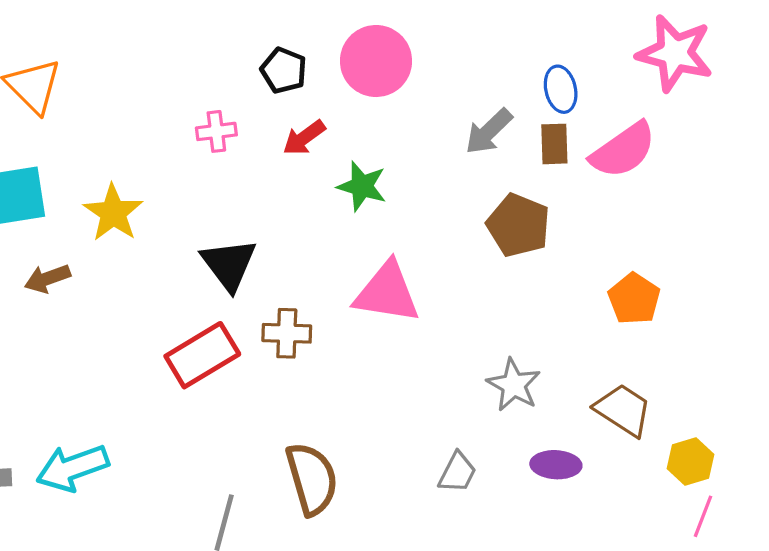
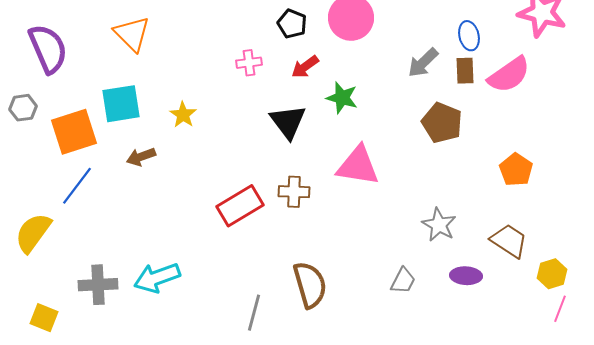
yellow star: (113, 213) -> (183, 115), size x0.7
black triangle: (229, 264) -> (288, 122), moved

